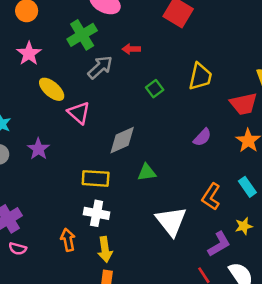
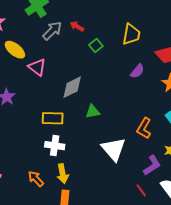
red arrow: (131, 49) -> (77, 26), moved, turned 32
purple semicircle: (202, 137) -> (137, 71), moved
orange arrow: (68, 240) -> (36, 179), moved, turned -30

